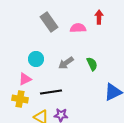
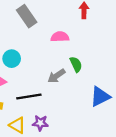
pink semicircle: (78, 28) -> (60, 37), moved
gray arrow: (66, 63) -> (56, 76), moved

